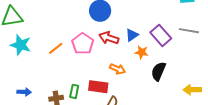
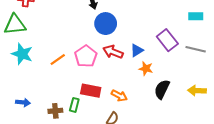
purple rectangle: (161, 35) -> (167, 40), moved
orange arrow: (117, 69) -> (119, 96), moved
red rectangle: (98, 87) -> (91, 91), moved
yellow arrow: (192, 90) -> (197, 91), moved

